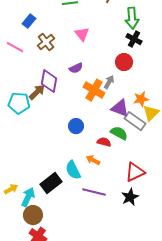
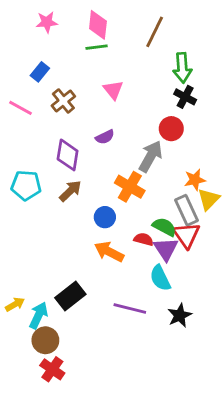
gray arrow: (109, 82) -> (151, 156), size x1.6
orange cross: (94, 90) -> (130, 187), moved
brown arrow: (37, 92) -> (70, 191), moved
purple triangle: (120, 108) -> (166, 249), moved, turned 36
gray rectangle: (135, 121) -> (186, 210), turned 30
orange arrow: (93, 160) -> (109, 252), moved, size x1.5
cyan semicircle: (73, 170) -> (160, 278), moved
red triangle: (135, 172) -> (186, 235), moved, turned -40

